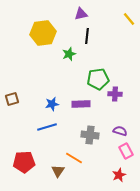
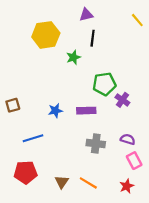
purple cross: (115, 94) -> (122, 100), turned 32
blue line: (47, 127) -> (33, 138), moved
orange line: (74, 158) -> (88, 183), moved

